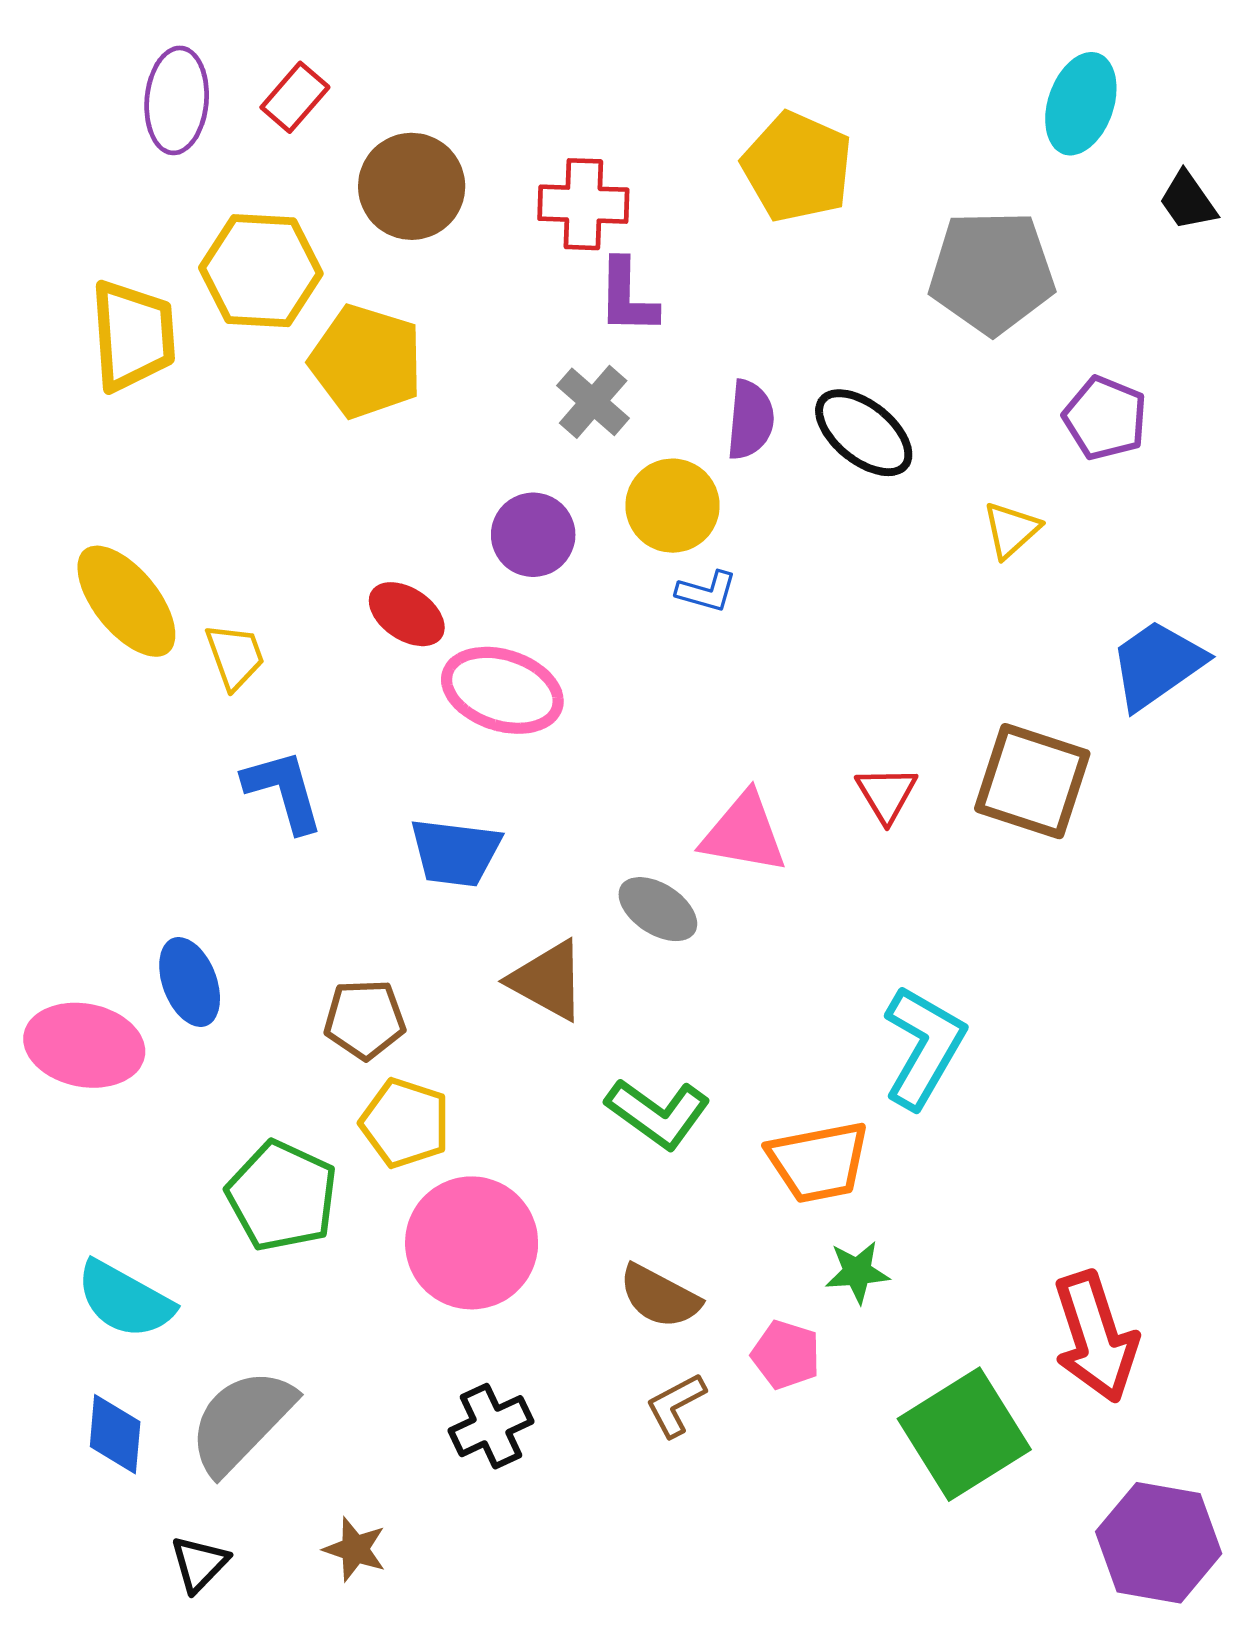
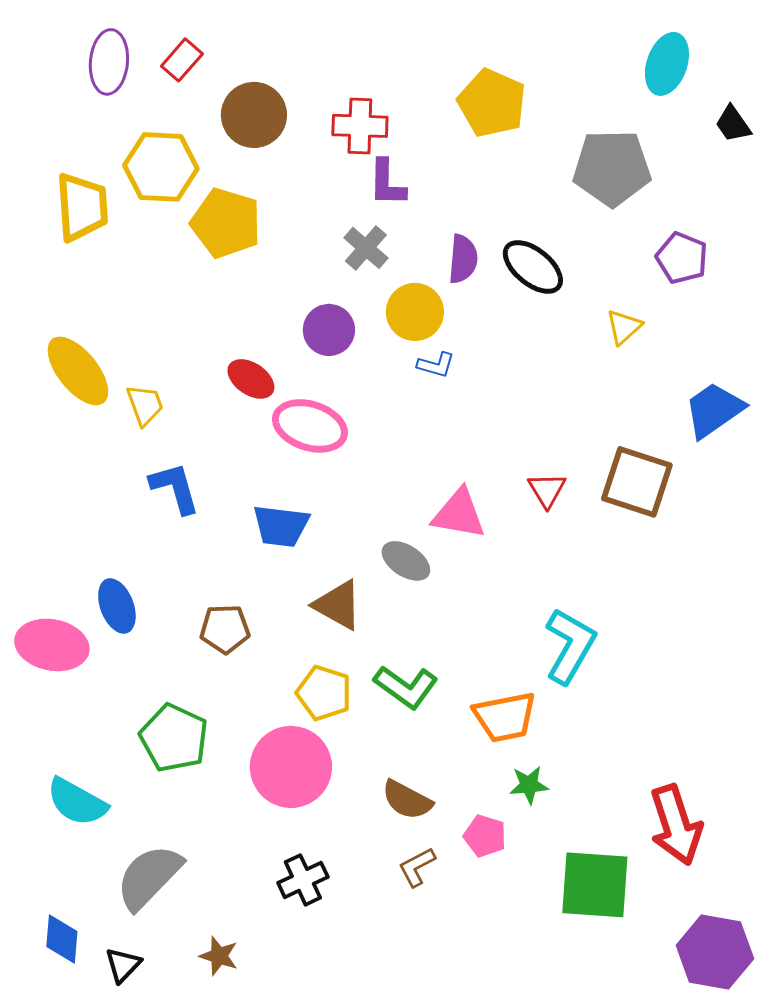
yellow pentagon: (405, 1123) -> (324, 693), moved
blue diamond: (115, 1434) -> (62, 939), moved
green square: (964, 1434) -> (595, 885), turned 36

